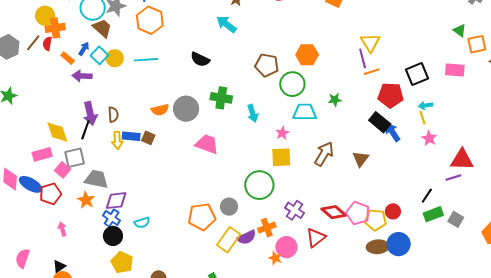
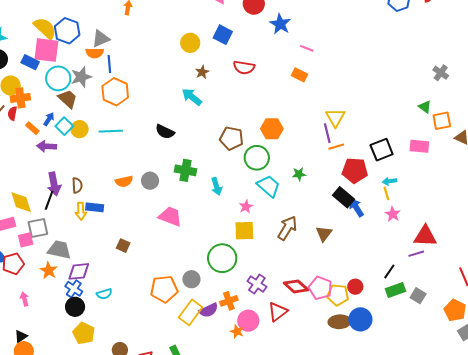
gray circle: (186, 109) -> (150, 181), size x0.7
cyan trapezoid: (305, 112) -> (269, 186), turned 40
brown square: (148, 138) -> (123, 246), moved
pink square: (63, 170) -> (26, 240), turned 35

